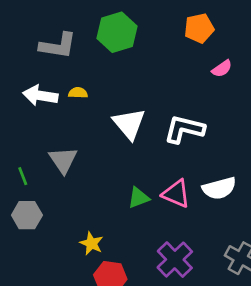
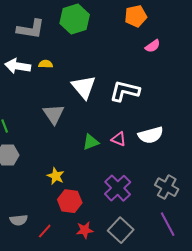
gray triangle: (63, 160) -> (54, 114), moved
pink triangle: (176, 194) -> (119, 139), size x0.7

